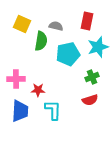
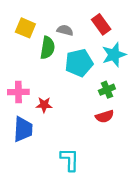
red rectangle: (87, 21) -> (101, 24), turned -48
cyan L-shape: (53, 110) -> (70, 160), moved

